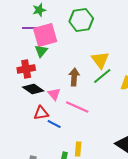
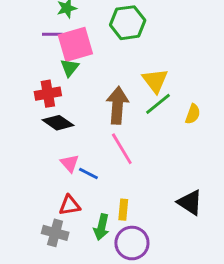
brown arrow: (74, 77) -> (117, 105), size x1.4
pink triangle: (54, 94) -> (70, 163), moved
pink line: (77, 107) -> (122, 149), turned 35
red triangle: (41, 113) -> (70, 205), moved

